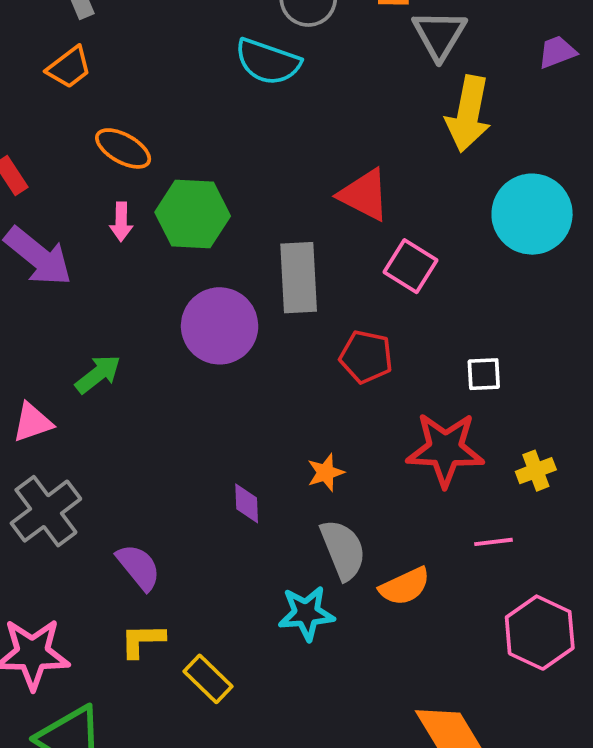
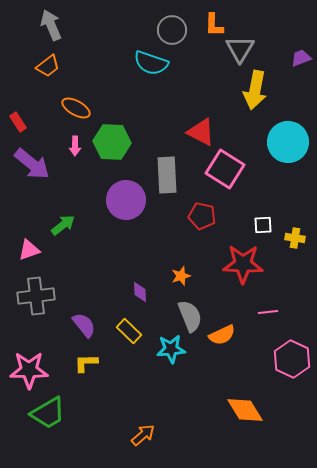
pink square: (410, 266) -> (225, 169), size x1.4
yellow cross: (536, 471) -> (295, 238), moved, turned 30
gray cross: (46, 511) -> (36, 296), turned 30
yellow rectangle: (208, 679) -> (129, 331), moved

